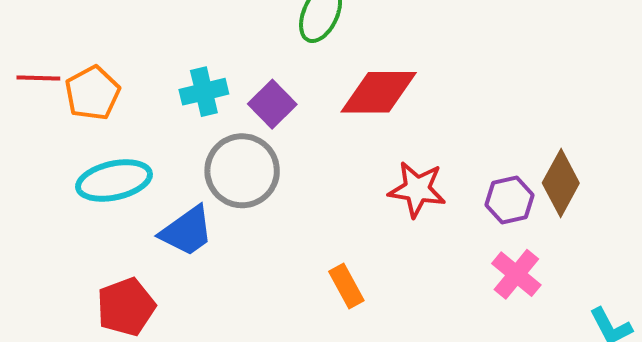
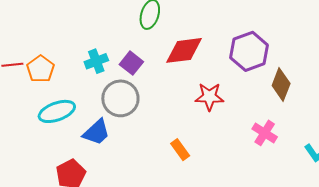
purple hexagon: (509, 200) -> (249, 51), moved, size x1.6

